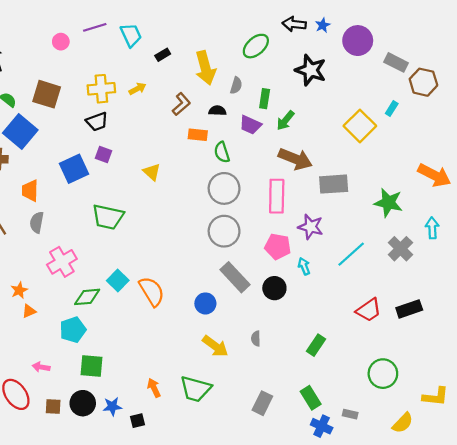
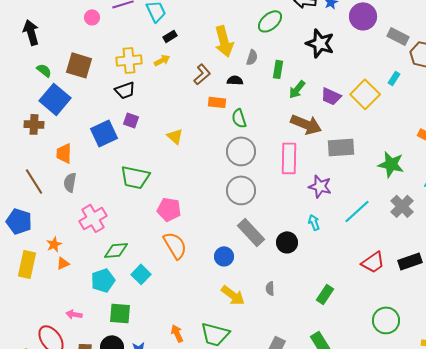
black rectangle: (163, 55) -> (170, 36), moved
purple trapezoid: (250, 125) -> (331, 96), moved
pink pentagon: (278, 247) -> (169, 209), moved
cyan square: (118, 280) -> (141, 274), moved

